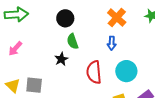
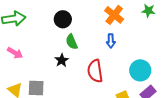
pink arrow: (15, 49) -> (15, 53), turned -98
cyan circle: (126, 71) -> (140, 70), moved

